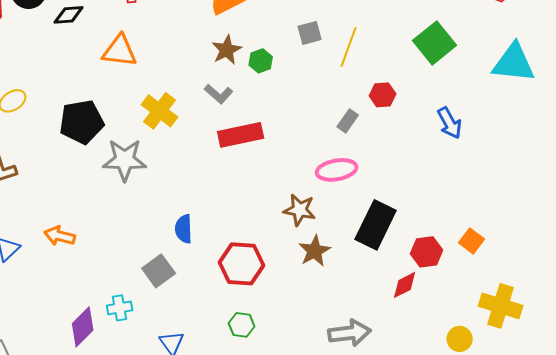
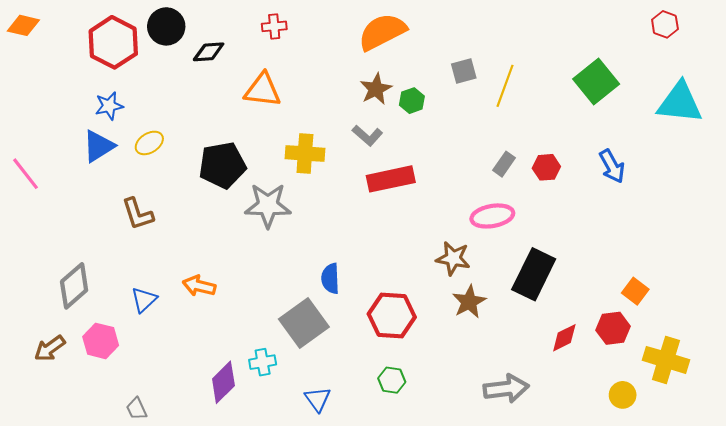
red hexagon: (383, 95) -> (546, 167), moved
yellow cross: (160, 111) -> (305, 154), turned -33
red hexagon: (427, 252) -> (613, 328), moved
gray square: (159, 271) -> (304, 323), size x1.4

